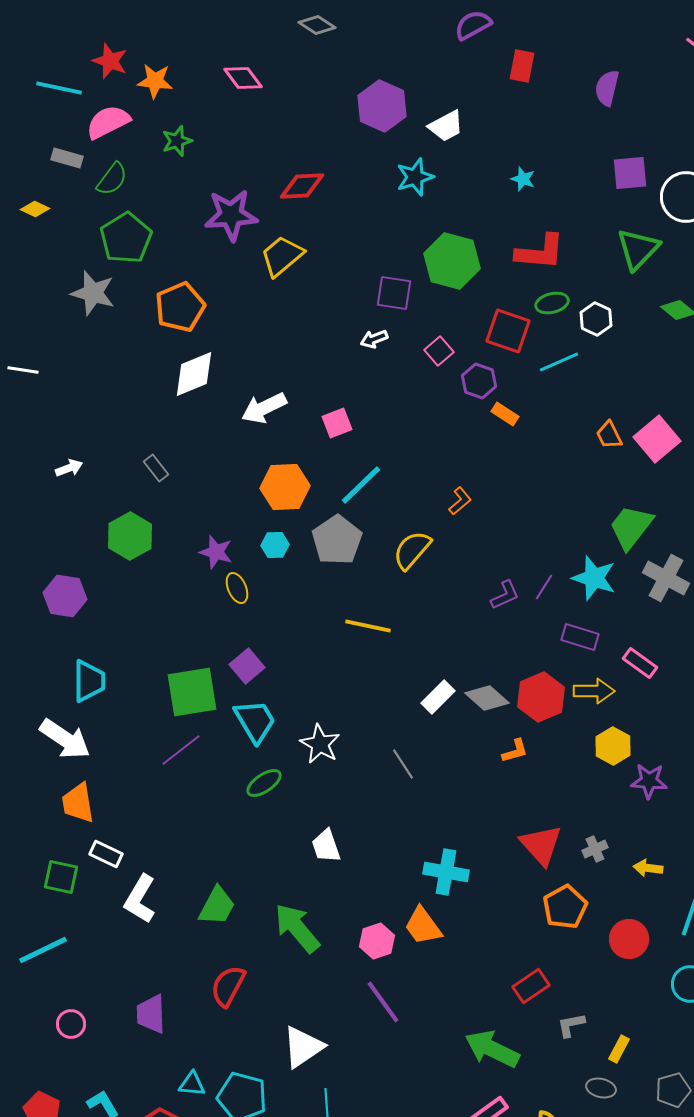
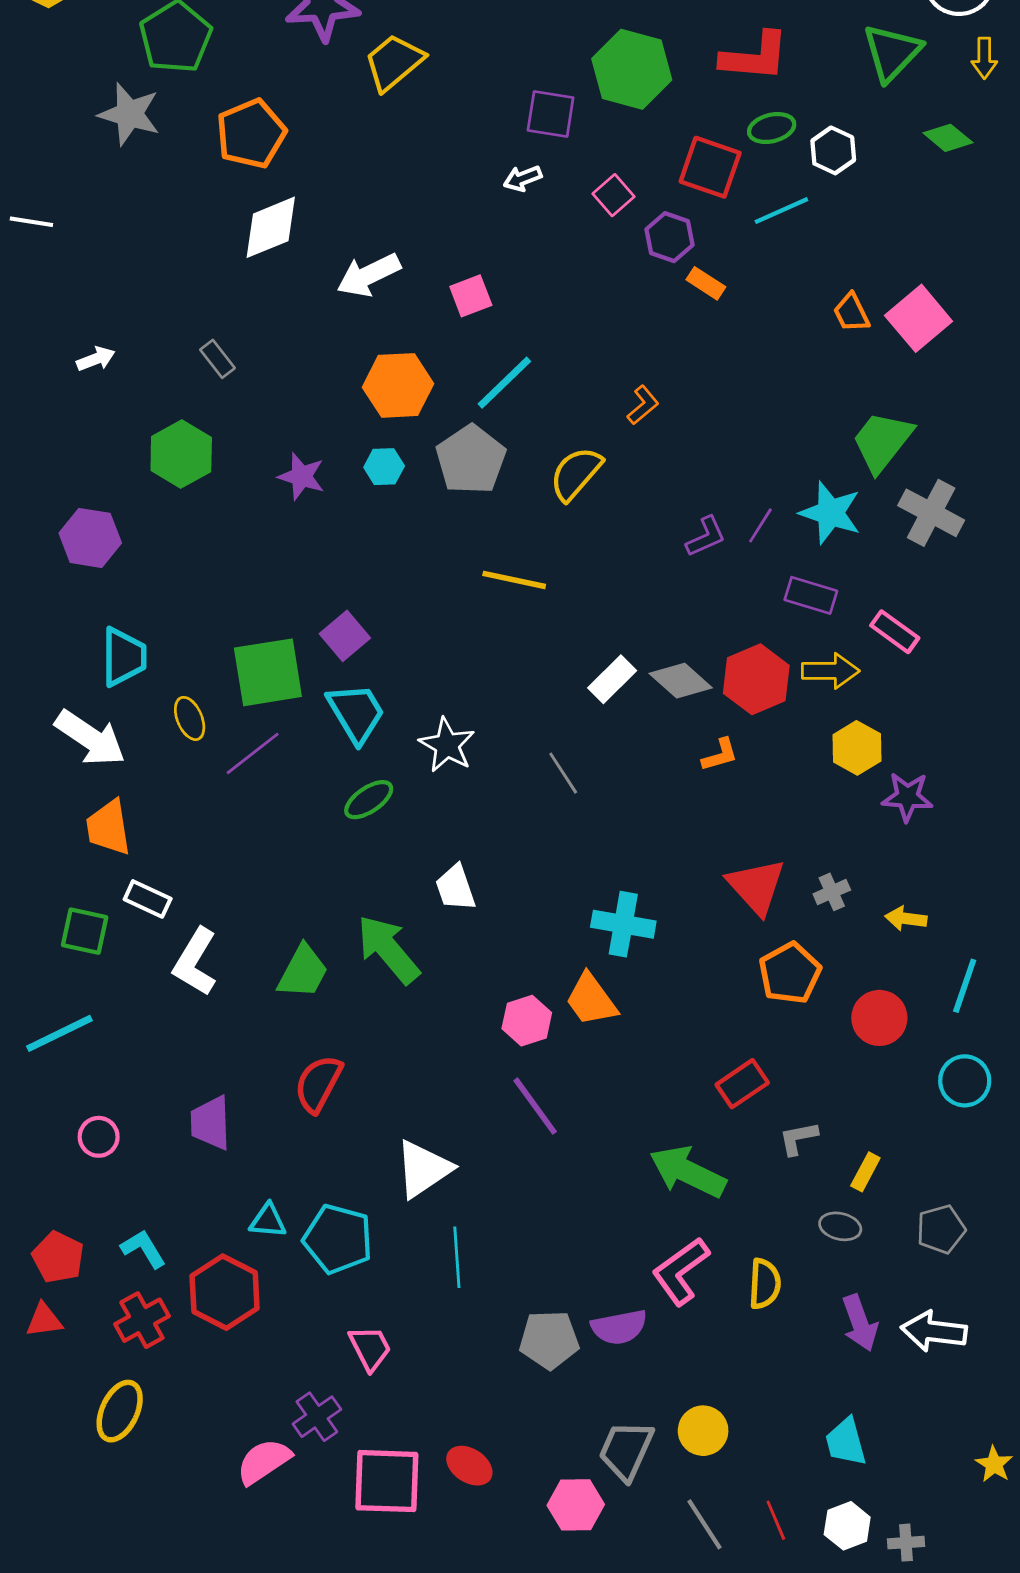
yellow ellipse: (237, 588) -> (190, 718), moved
green arrow: (297, 928) -> (388, 949), moved

